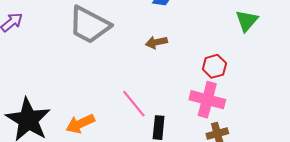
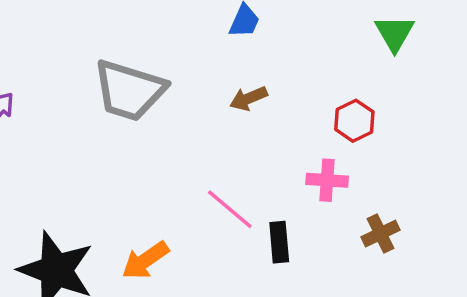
pink cross: (207, 100) -> (327, 180), moved, size x0.7

